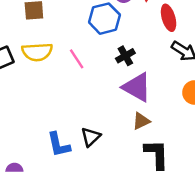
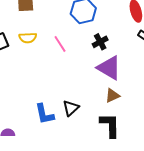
yellow semicircle: (37, 52) -> (28, 38), size x0.7
black L-shape: (157, 154) -> (110, 125), moved

